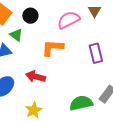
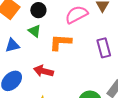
green triangle: (16, 35) -> (34, 31), moved

